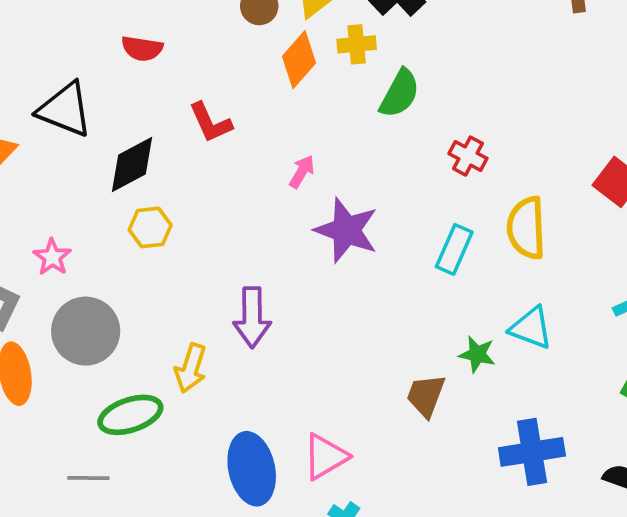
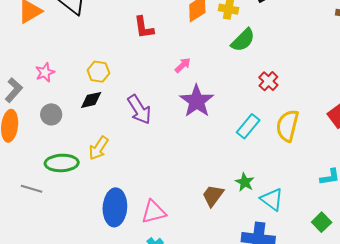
black diamond: (132, 165) -> (91, 100), moved, size x0.7
purple arrow: (252, 317) -> (139, 110), moved, turned -48
cyan triangle: (531, 328) -> (272, 199), moved
gray circle: (86, 331) -> (51, 114), size x0.6

